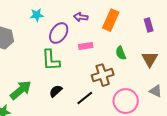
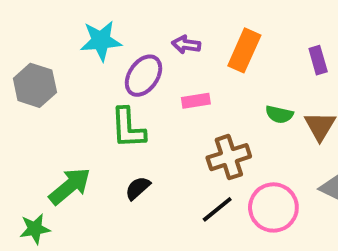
cyan star: (37, 15) -> (101, 41), size x1.5
green semicircle: (121, 53) -> (279, 114), moved, turned -56
black line: (85, 98) -> (217, 209), moved

